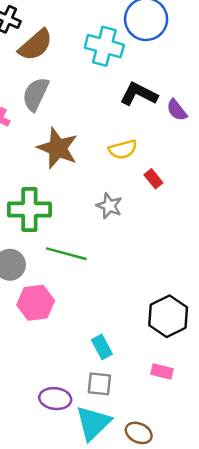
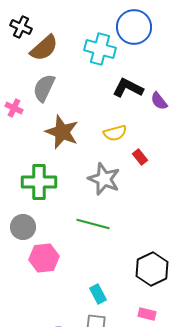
gray star: (109, 206) -> (104, 179), size x1.5
green line: (66, 254) -> (93, 224), moved

